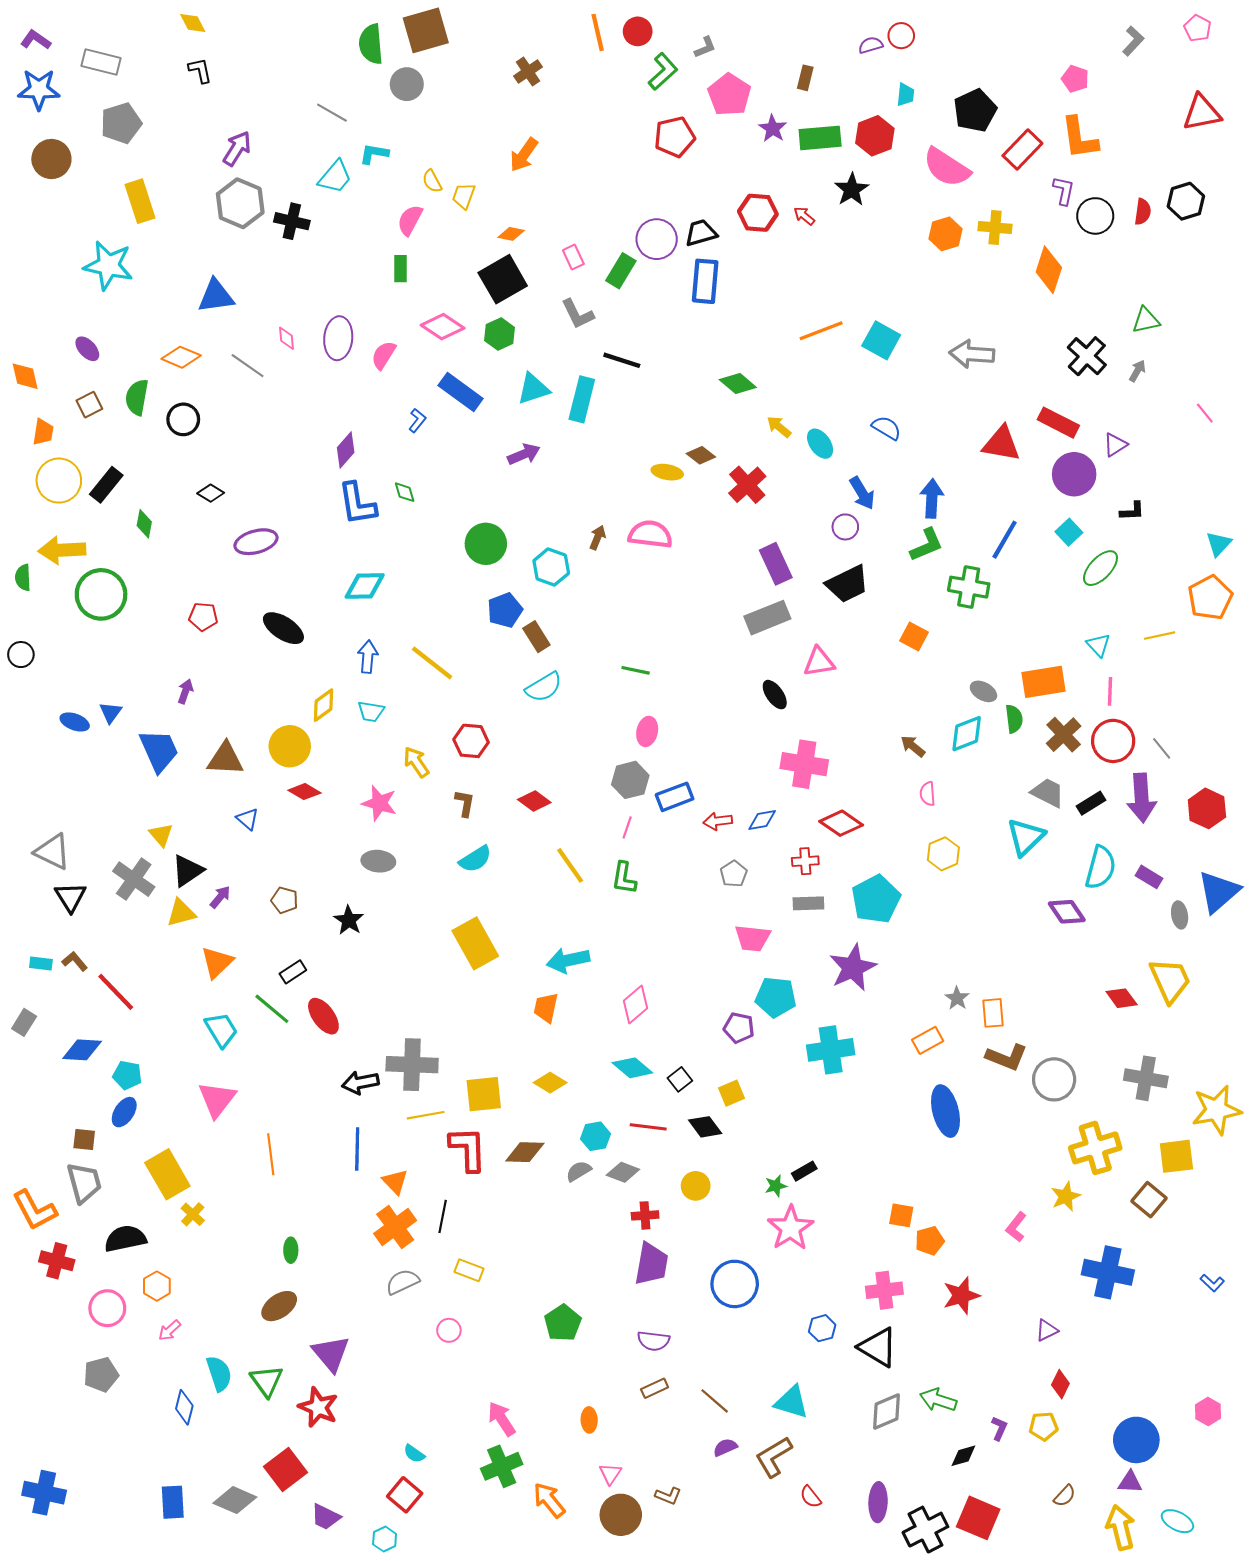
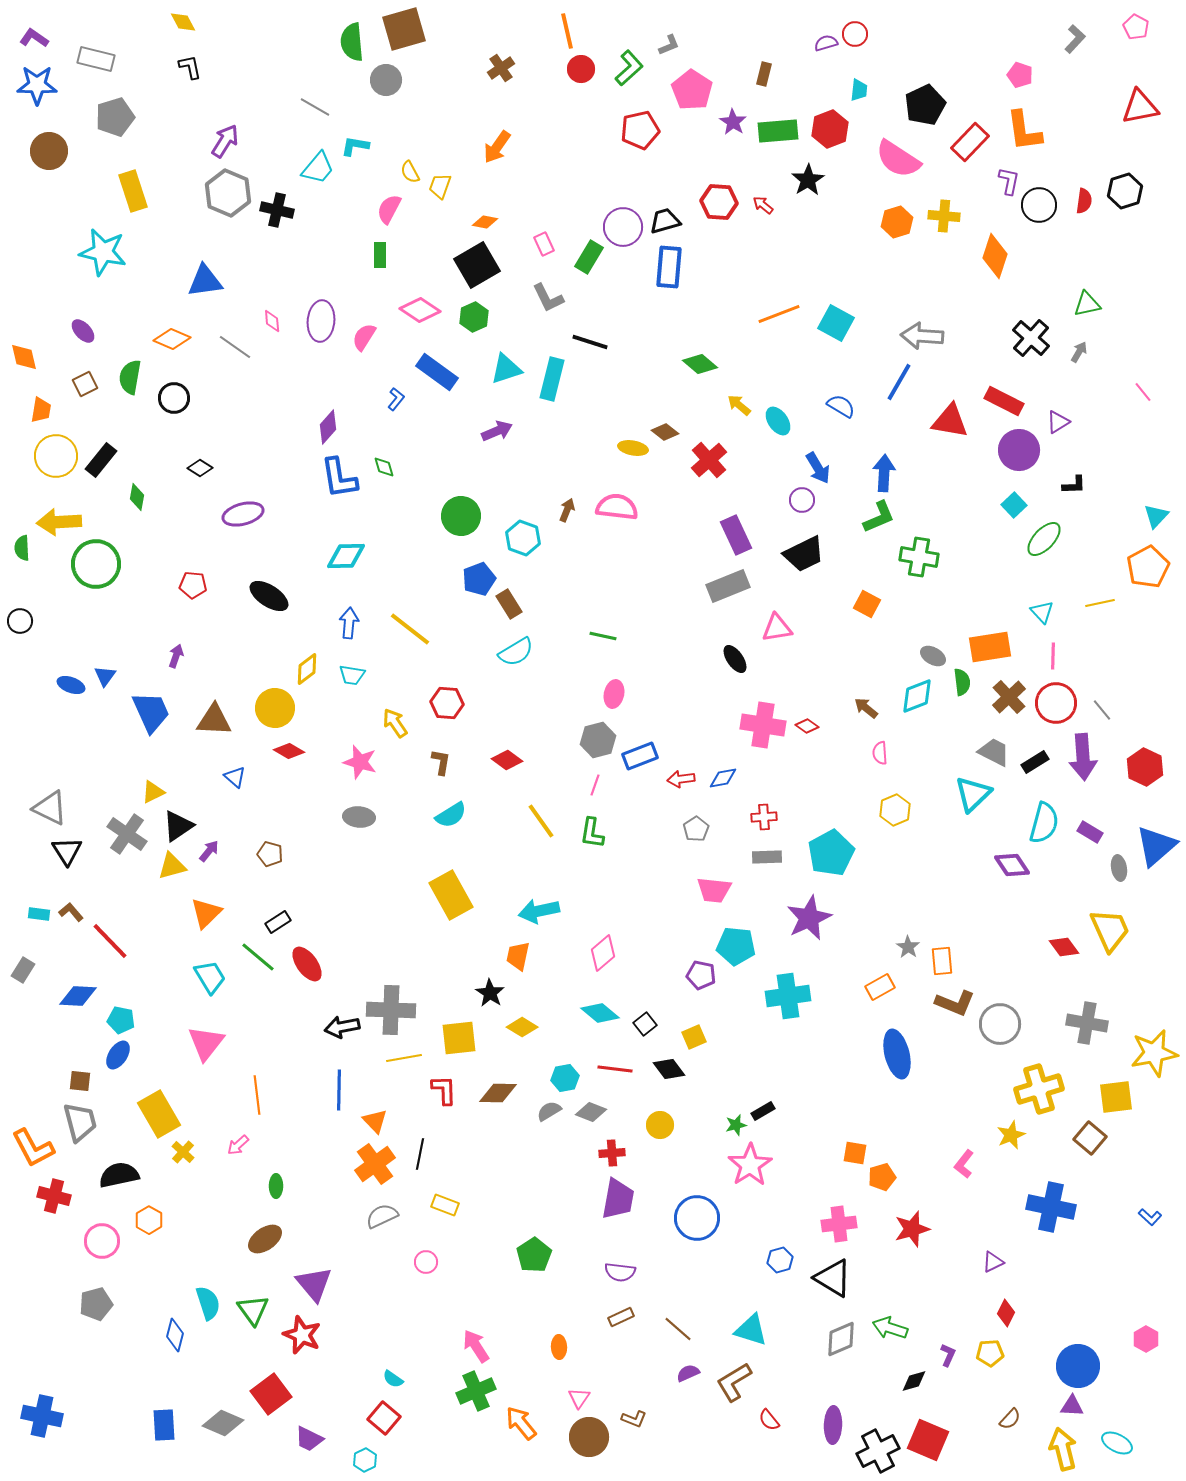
red circle: (638, 31) -> (581, 69), moved
blue line: (1005, 540) -> (899, 382), moved
red diamond: (841, 823) -> (807, 726), moved, size x0.6
yellow triangle: (161, 835) -> (153, 792), turned 45
black star: (349, 920) -> (490, 993), moved
red L-shape: (468, 1149) -> (444, 1090), size x0.7
pink arrow: (170, 1330) -> (238, 1145), moved

